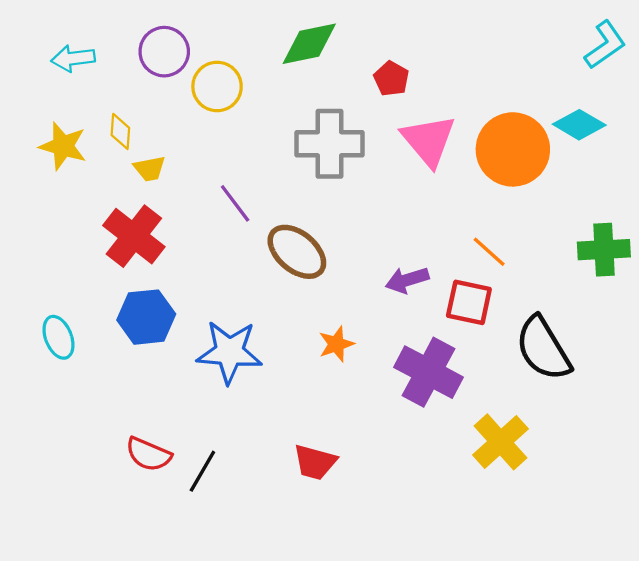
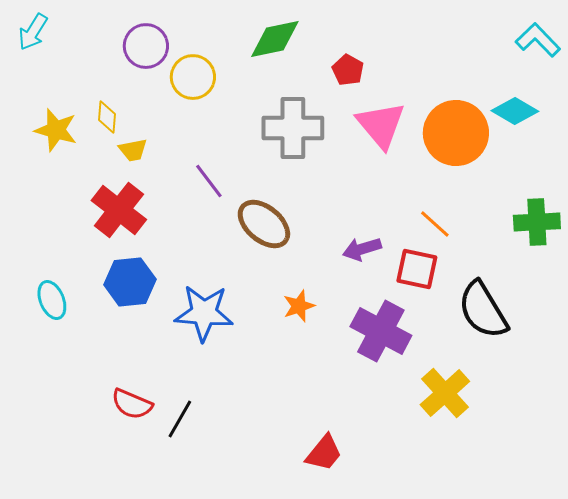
cyan L-shape: (605, 45) -> (538, 40), turned -99
cyan arrow: (73, 58) -> (33, 32), moved, turned -51
red trapezoid: (315, 462) -> (324, 453), moved, turned -66

